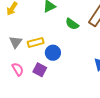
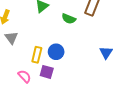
gray triangle: (16, 42) -> (11, 38), moved
yellow rectangle: (36, 42) -> (37, 55), moved, turned -49

